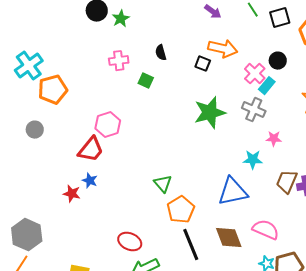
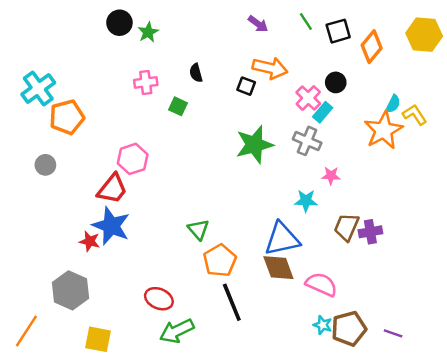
blue star: (90, 181) -> (111, 226), size x2.0
gray hexagon: (27, 235) -> (70, 290), moved
brown diamond: (229, 238) -> (278, 268), moved

